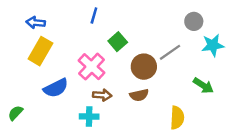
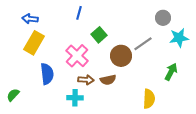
green arrow: (203, 86) -> (171, 72), turned -96
blue semicircle: (56, 88) -> (47, 74), turned -70
brown semicircle: (139, 95) -> (108, 80), moved

